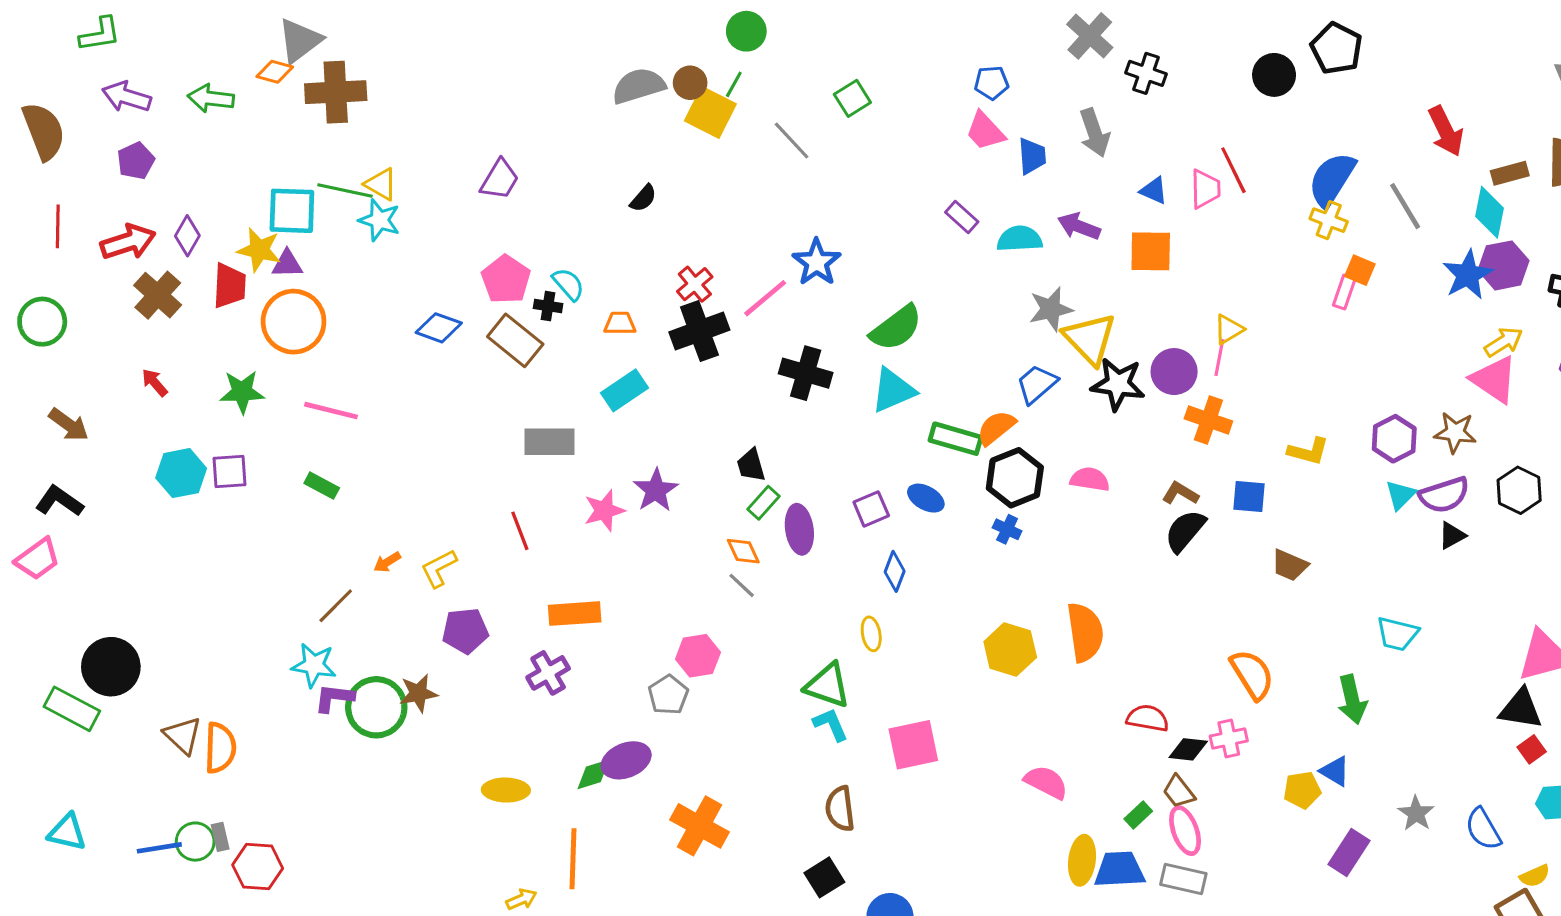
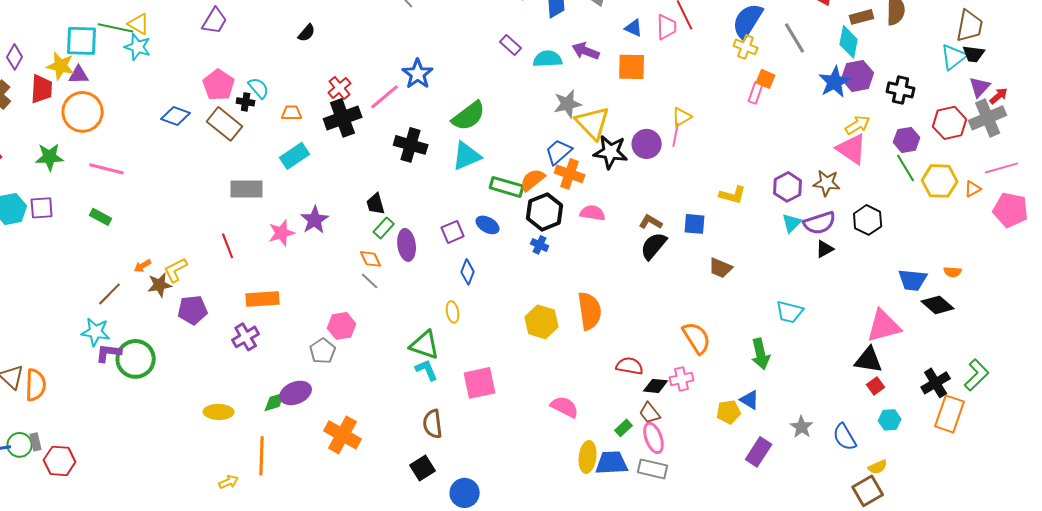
orange cross: (1208, 420) -> (570, 174), moved
brown star: (418, 693) -> (160, 285), moved

